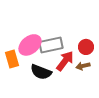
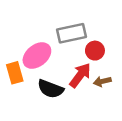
gray rectangle: (51, 45) -> (71, 33), moved
red circle: (86, 47) -> (95, 51), moved

